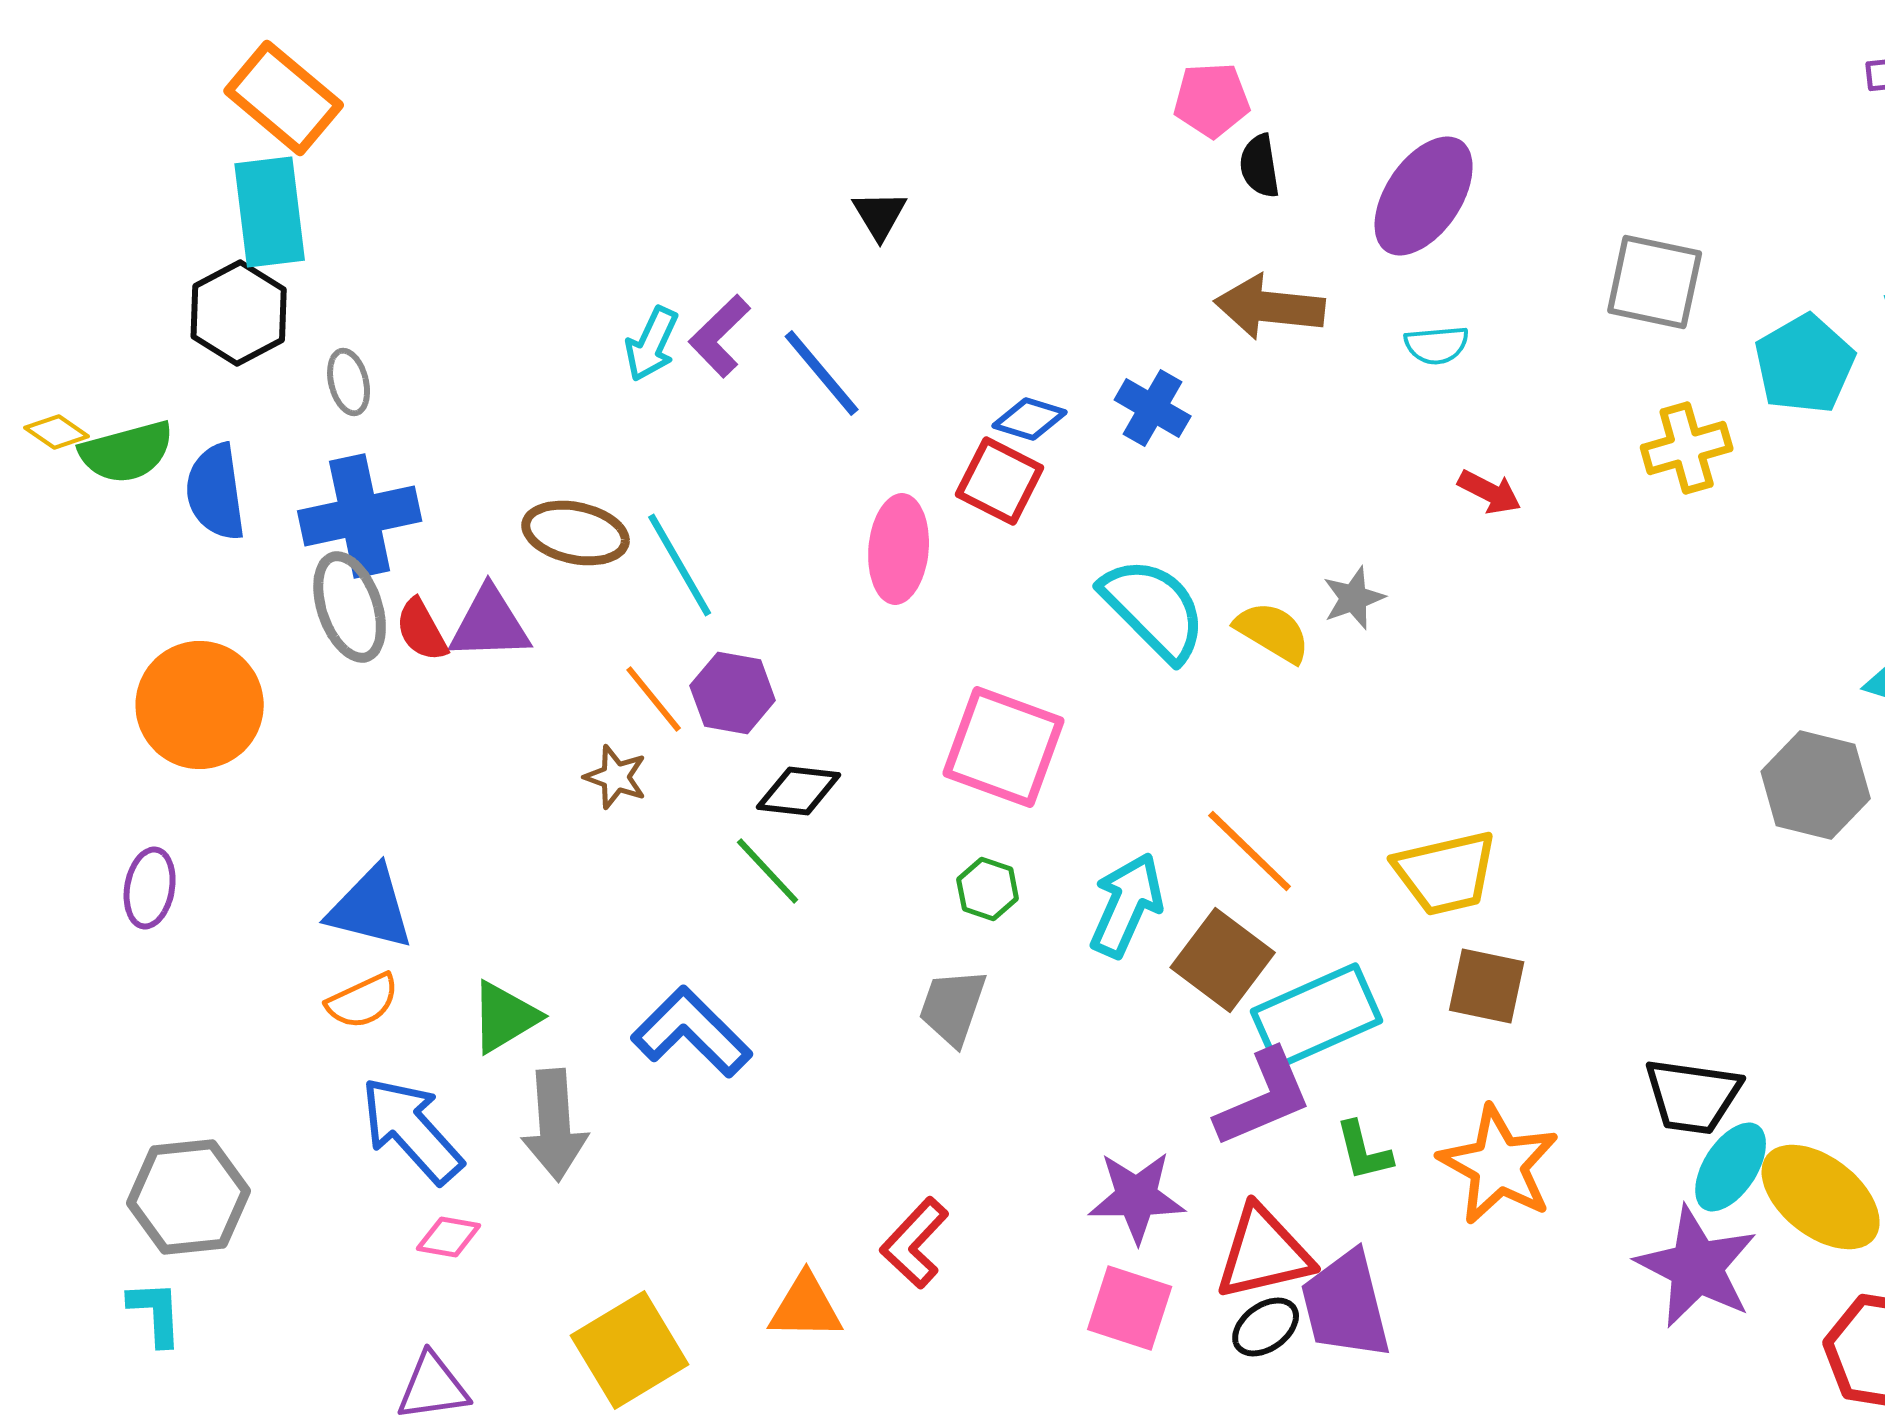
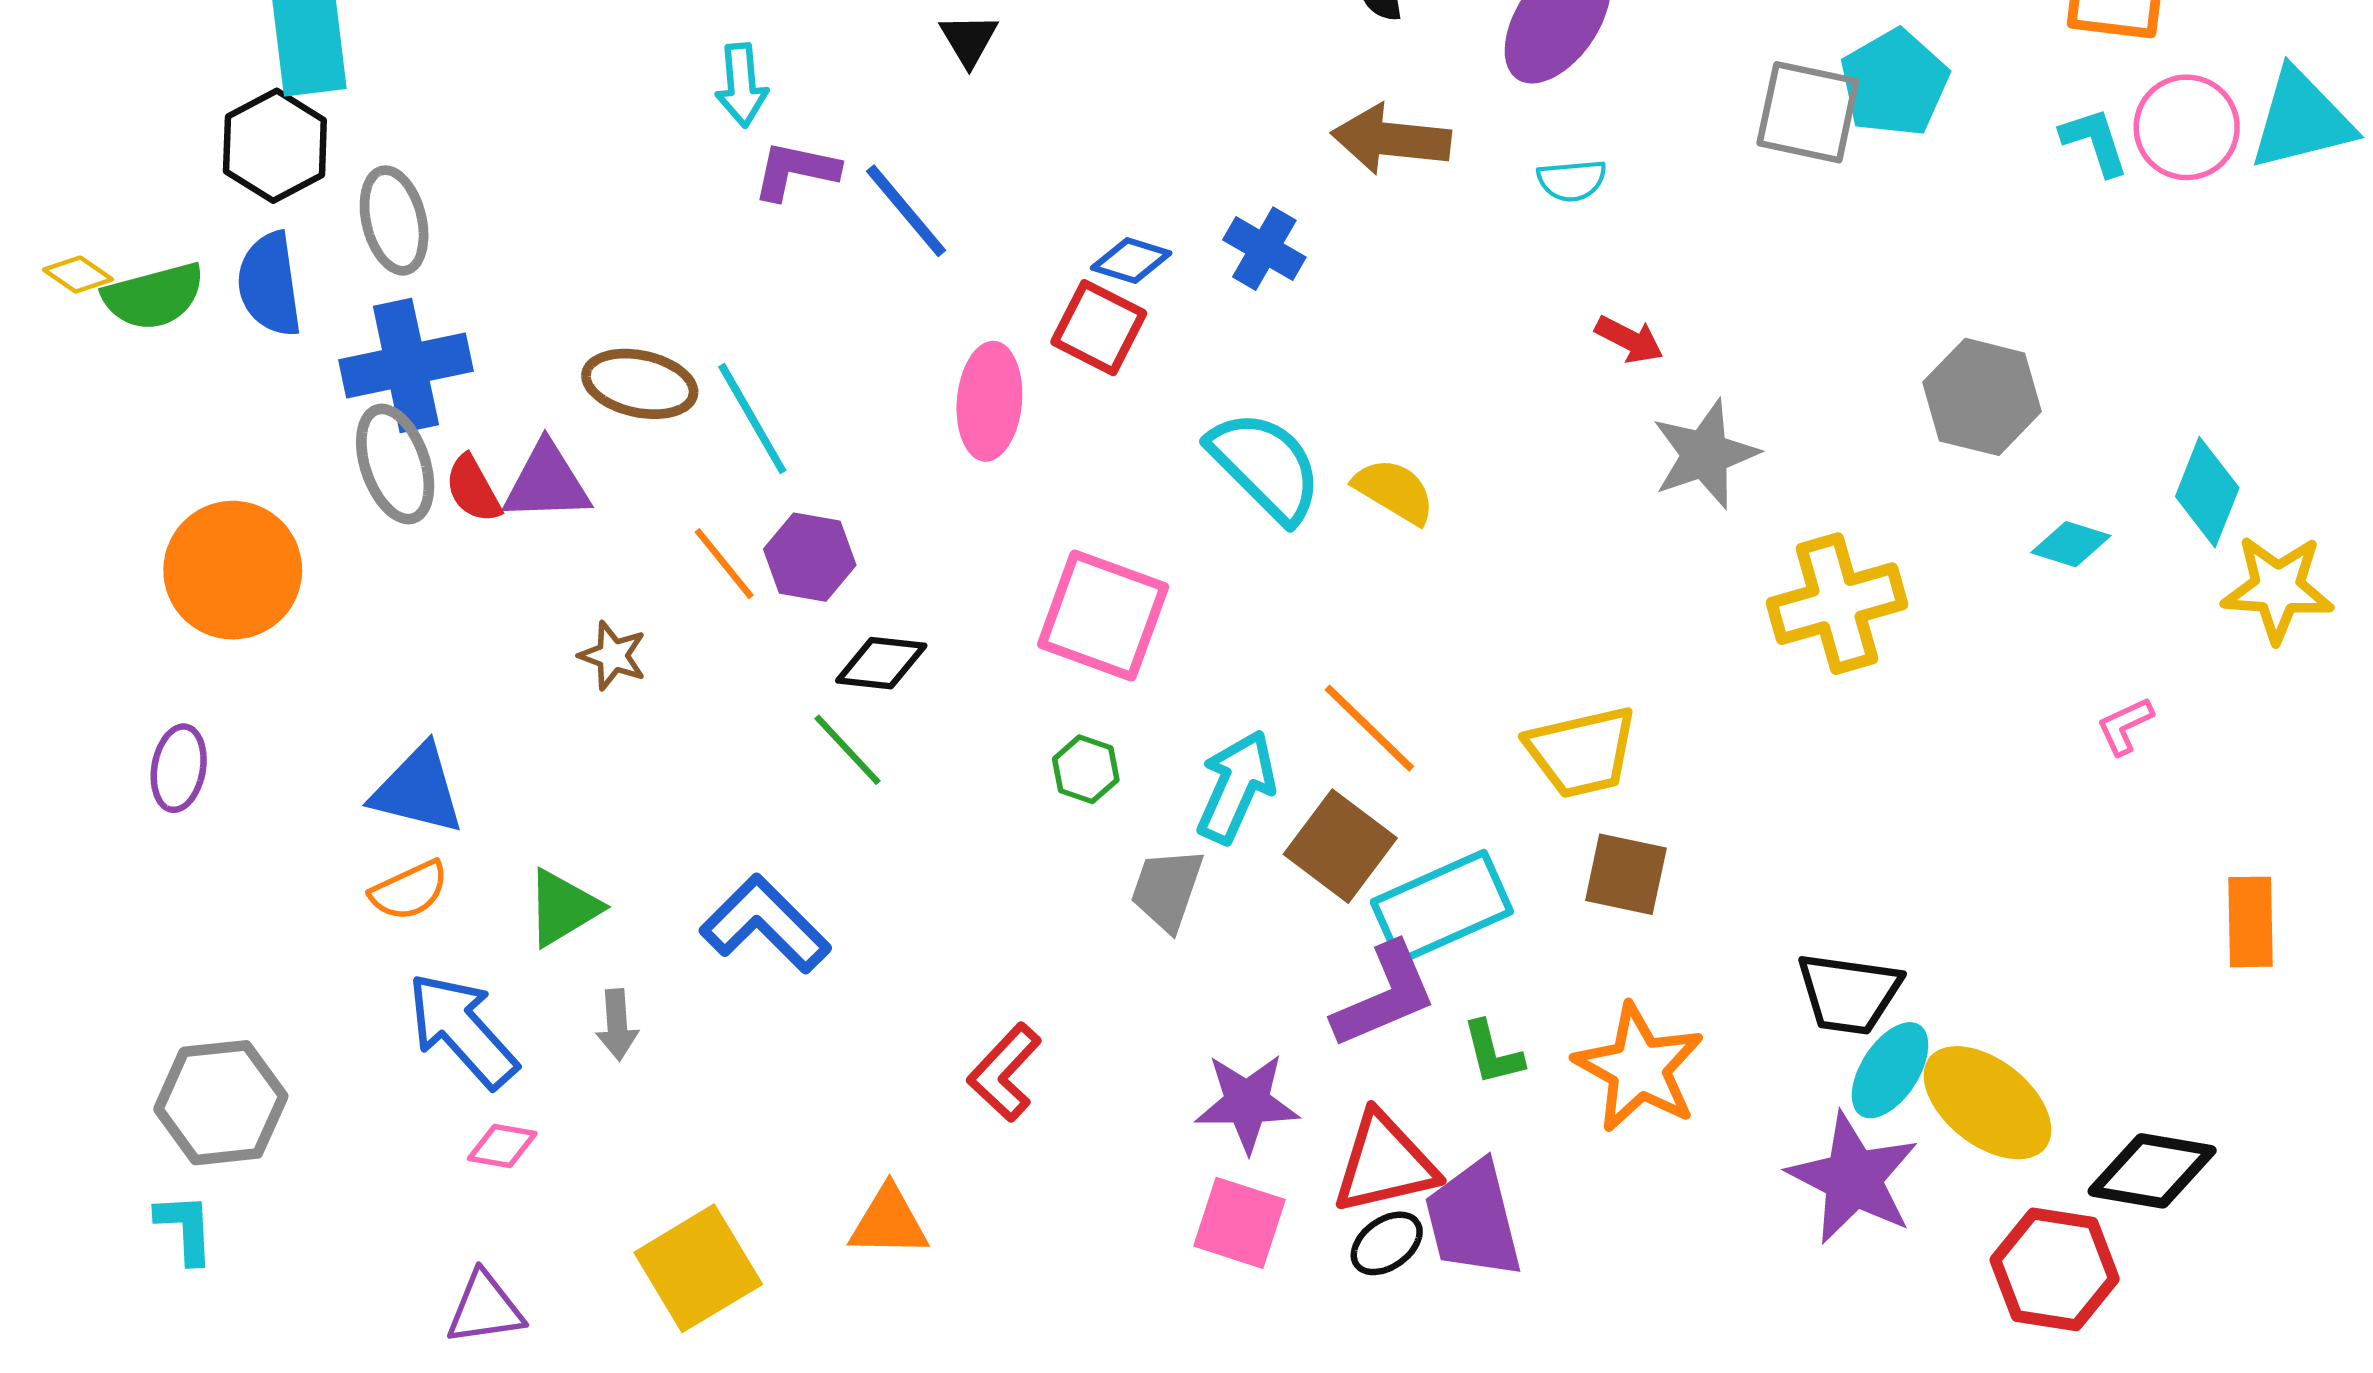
purple L-shape: (720, 336) -> (796, 171), turned 56
cyan arrow: (652, 344) -> (742, 85), moved, turned -30
cyan pentagon: (1805, 364) -> (1894, 83), moved
gray ellipse: (349, 382) -> (394, 220), size x1.5
yellow cross: (1687, 448) -> (1837, 604), moved, size x1.4
blue semicircle: (216, 492) -> (270, 284), moved
gray star: (1354, 598) -> (1705, 454), moved, size x1.6
brown star: (616, 777) -> (613, 656), moved
gray hexagon: (1816, 785) -> (1982, 397), moved
gray trapezoid: (953, 1007) -> (1167, 889), moved
gray arrow: (555, 1125) -> (617, 1025), size x0.6
red L-shape: (915, 1243) -> (1005, 1072), moved

